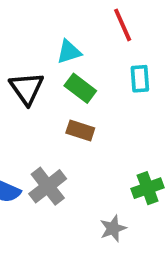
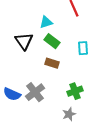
cyan rectangle: (140, 79) -> (83, 48), moved
green cross: (148, 188) -> (75, 91), moved

